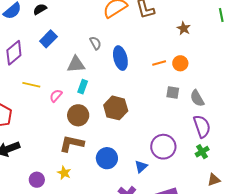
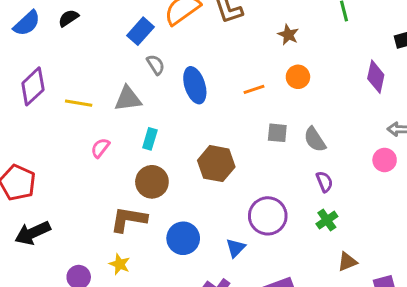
blue rectangle: (48, 39) -> (141, 31), moved
orange circle: (180, 63) -> (298, 77), moved
yellow line: (31, 85) -> (79, 103), moved
cyan rectangle: (83, 87) -> (150, 139), moved
brown hexagon: (116, 108) -> (216, 164), moved
brown circle: (78, 115) -> (152, 182), moved
purple semicircle: (202, 126) -> (324, 182), size x0.6

